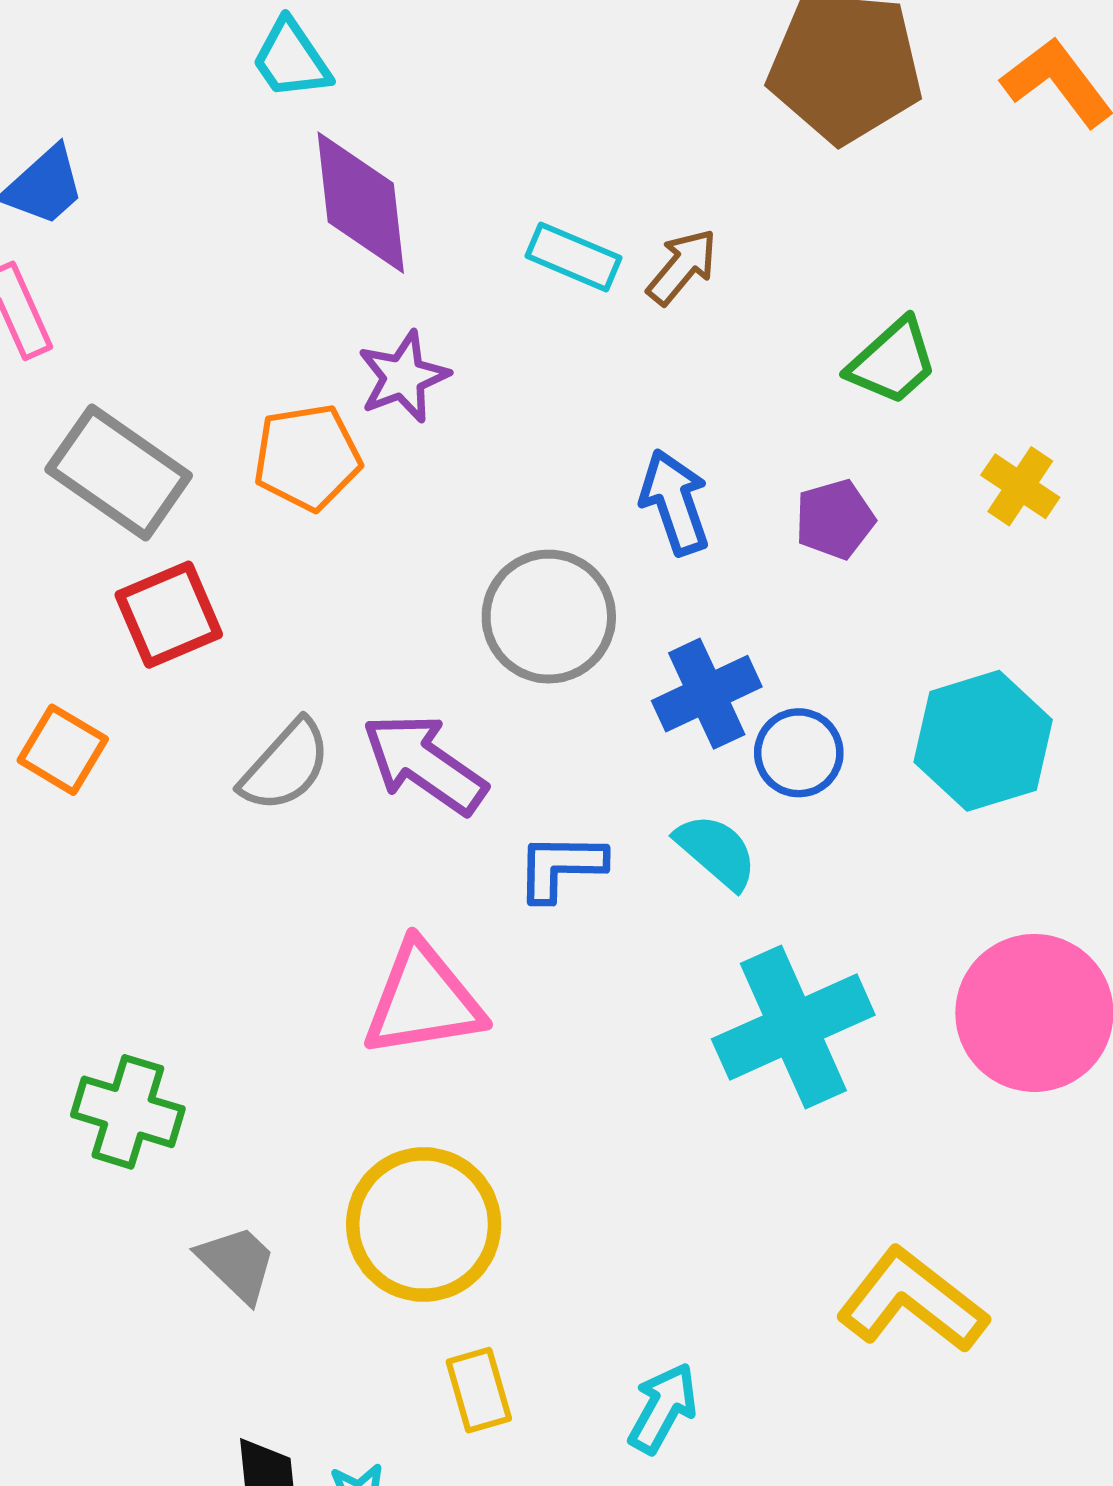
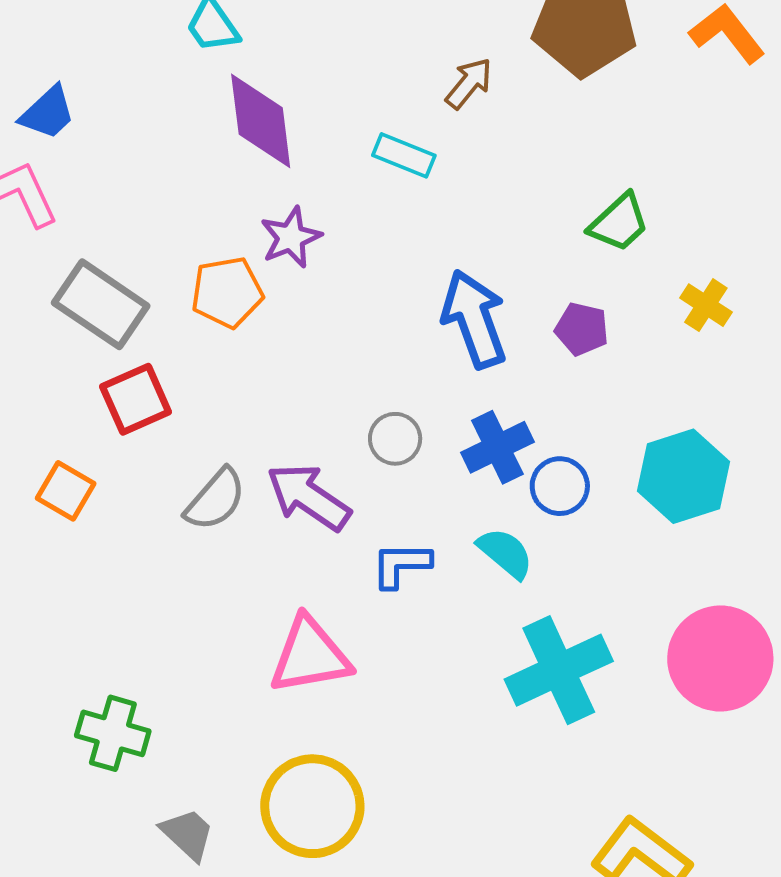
brown arrow: (682, 267) -> (469, 83), moved
blue arrow: (675, 502) -> (474, 319), size x1.4
purple pentagon: (835, 519) -> (582, 329), turned 30
gray circle: (549, 617) -> (395, 439), moved, size x0.6

